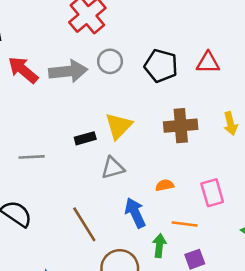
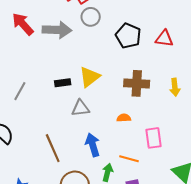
gray circle: (110, 61) -> (91, 17), moved
gray line: (32, 157) -> (20, 91), turned -66
orange semicircle: (165, 185) -> (124, 118), moved

